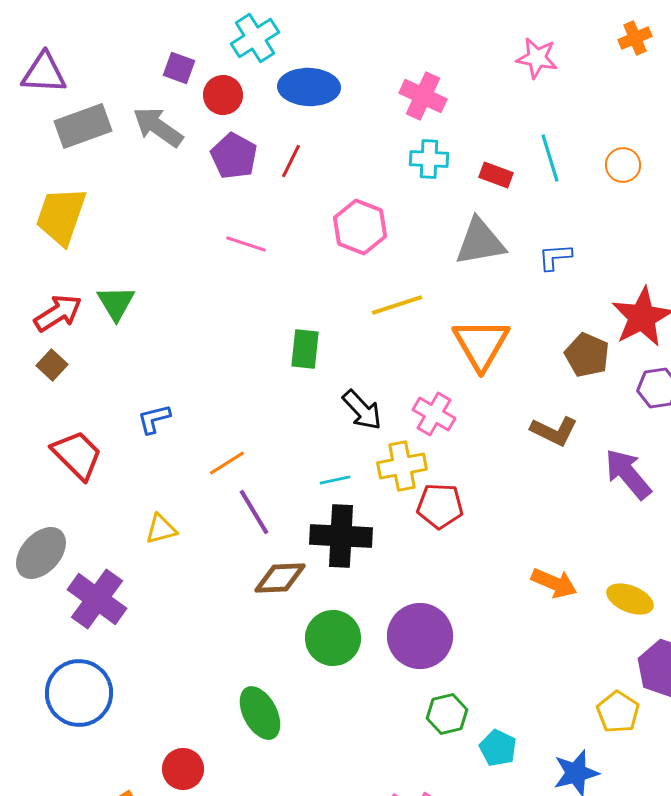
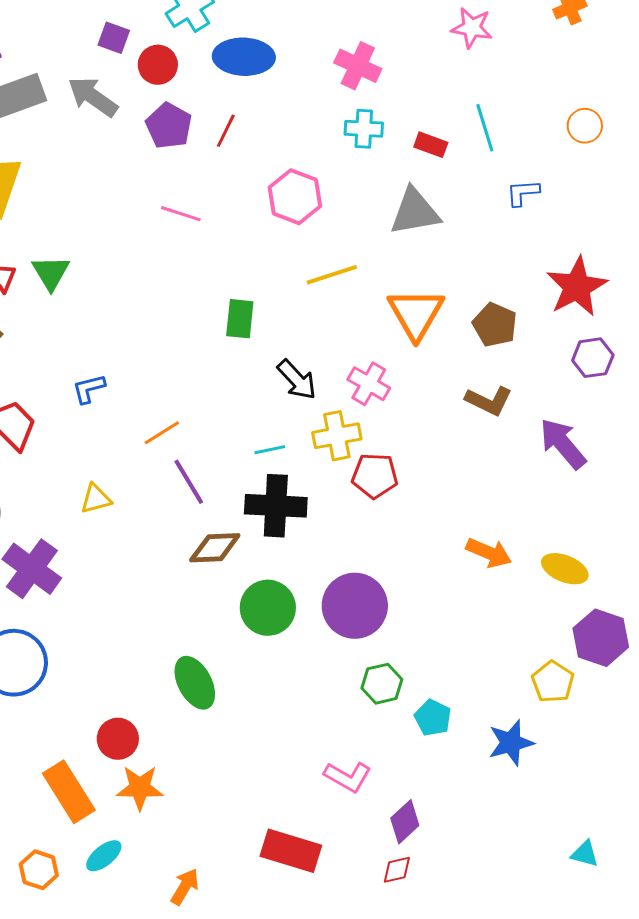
orange circle: (623, 165) -> (585, 126), moved
blue L-shape: (555, 257) -> (523, 193), moved
brown pentagon: (587, 355) -> (495, 325), moved

